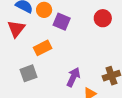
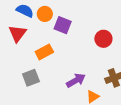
red circle: (103, 18) -> (103, 39), moved
purple arrow: (73, 77) -> (76, 80), turned 36

